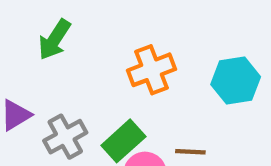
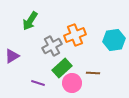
gray cross: (65, 137) -> (52, 46), moved

